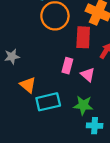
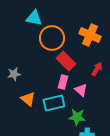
red rectangle: (83, 37) -> (66, 61), moved, turned -48
cyan rectangle: (48, 102) -> (54, 103), moved

